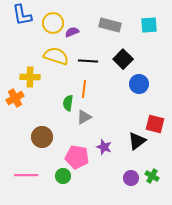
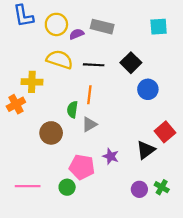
gray rectangle: (110, 25) -> (102, 27), moved
red square: (155, 124) -> (165, 132), turned 36
brown circle: (42, 137) -> (51, 133), moved

